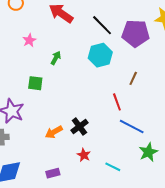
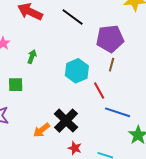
purple pentagon: (135, 33) -> (110, 39), moved
cyan hexagon: (100, 55) -> (77, 71), moved
black cross: (79, 127) -> (66, 121), size x1.4

